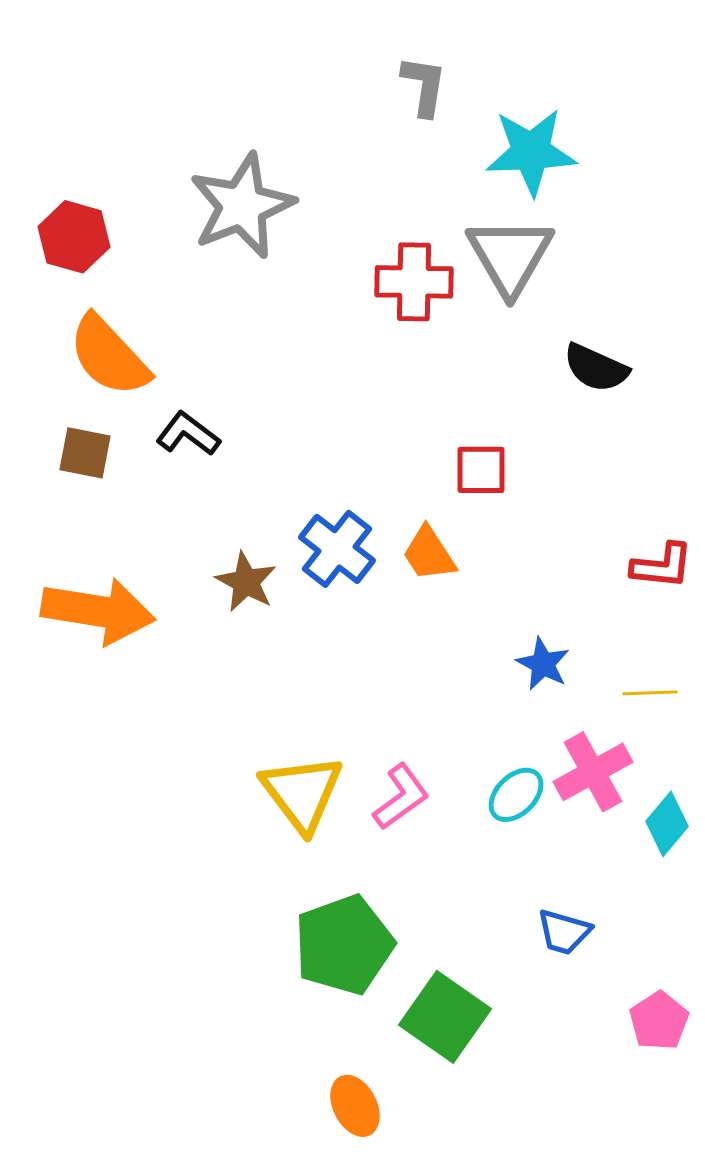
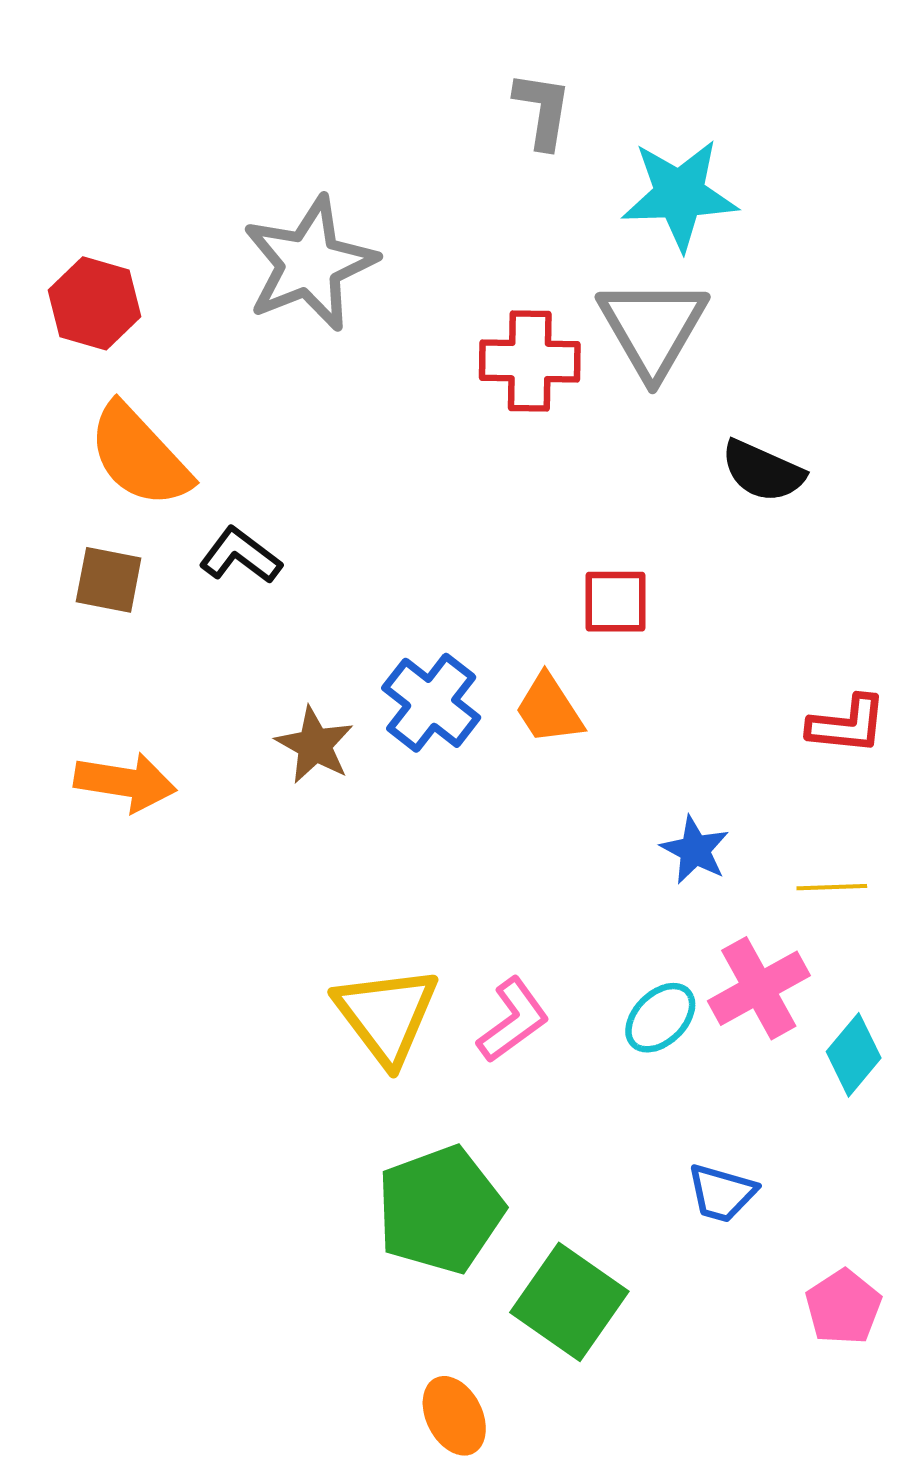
orange arrow: (98, 611) -> (125, 782), size x0.7

